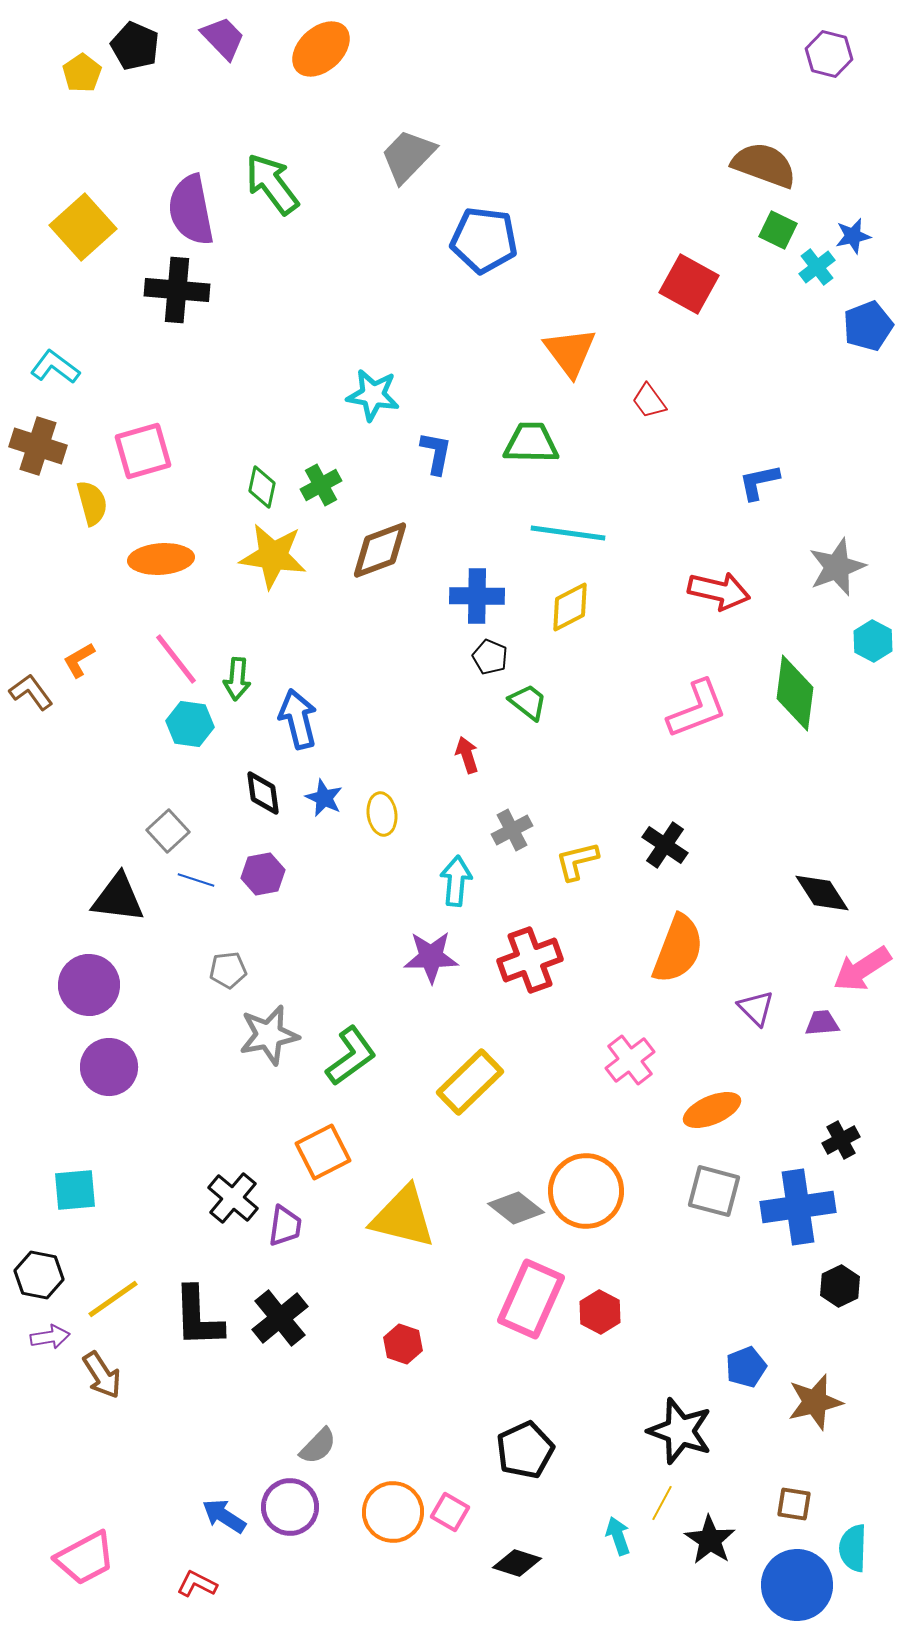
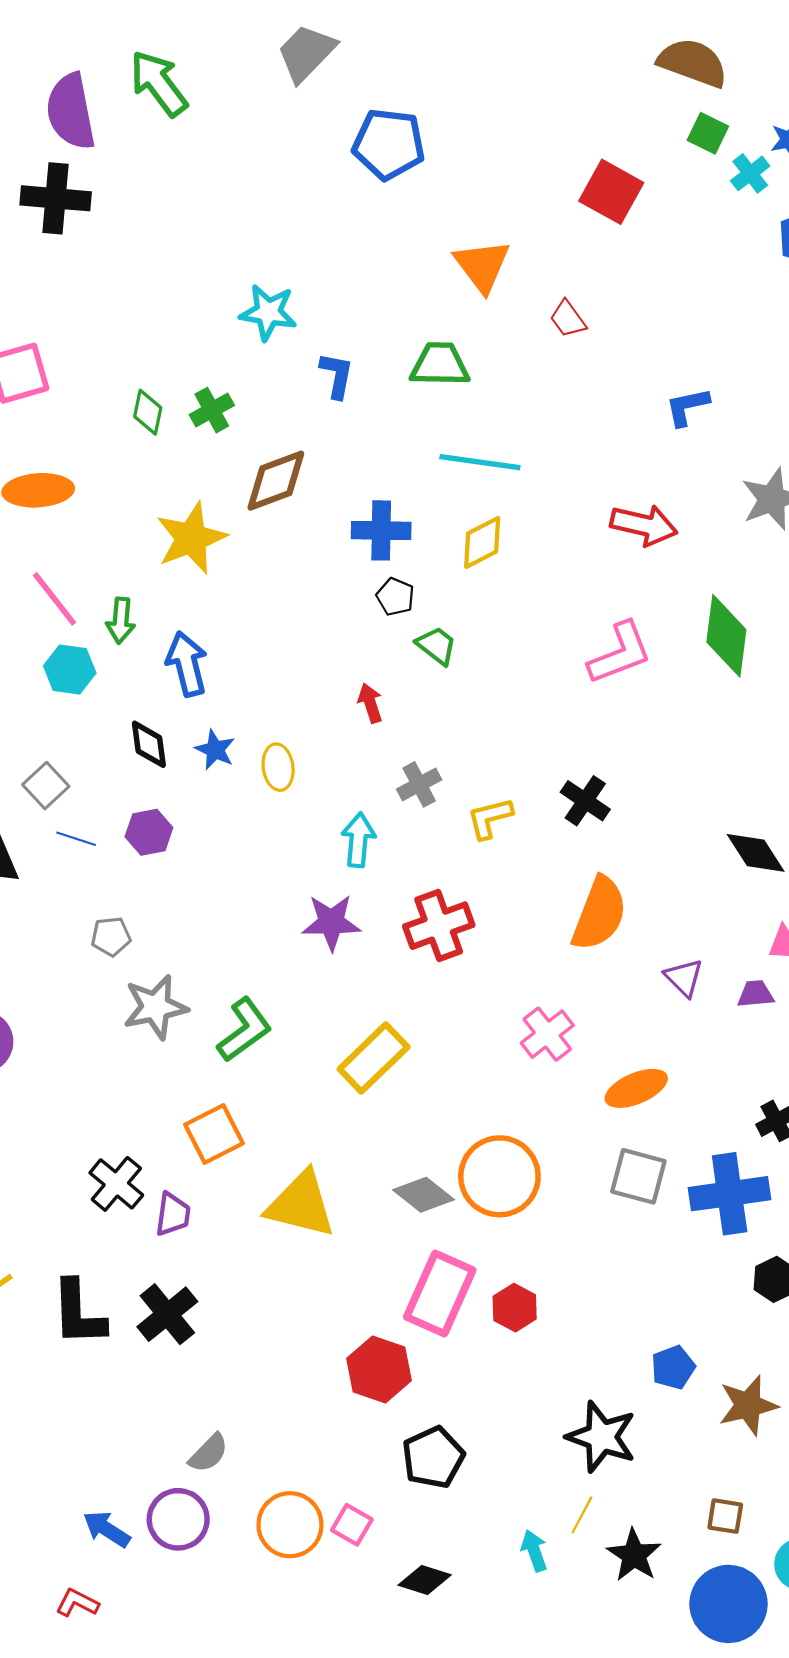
yellow star: (273, 556) -> (191, 538), moved, turned -30
red hexagon: (403, 1344) -> (379, 1370), moved, size x1.5

